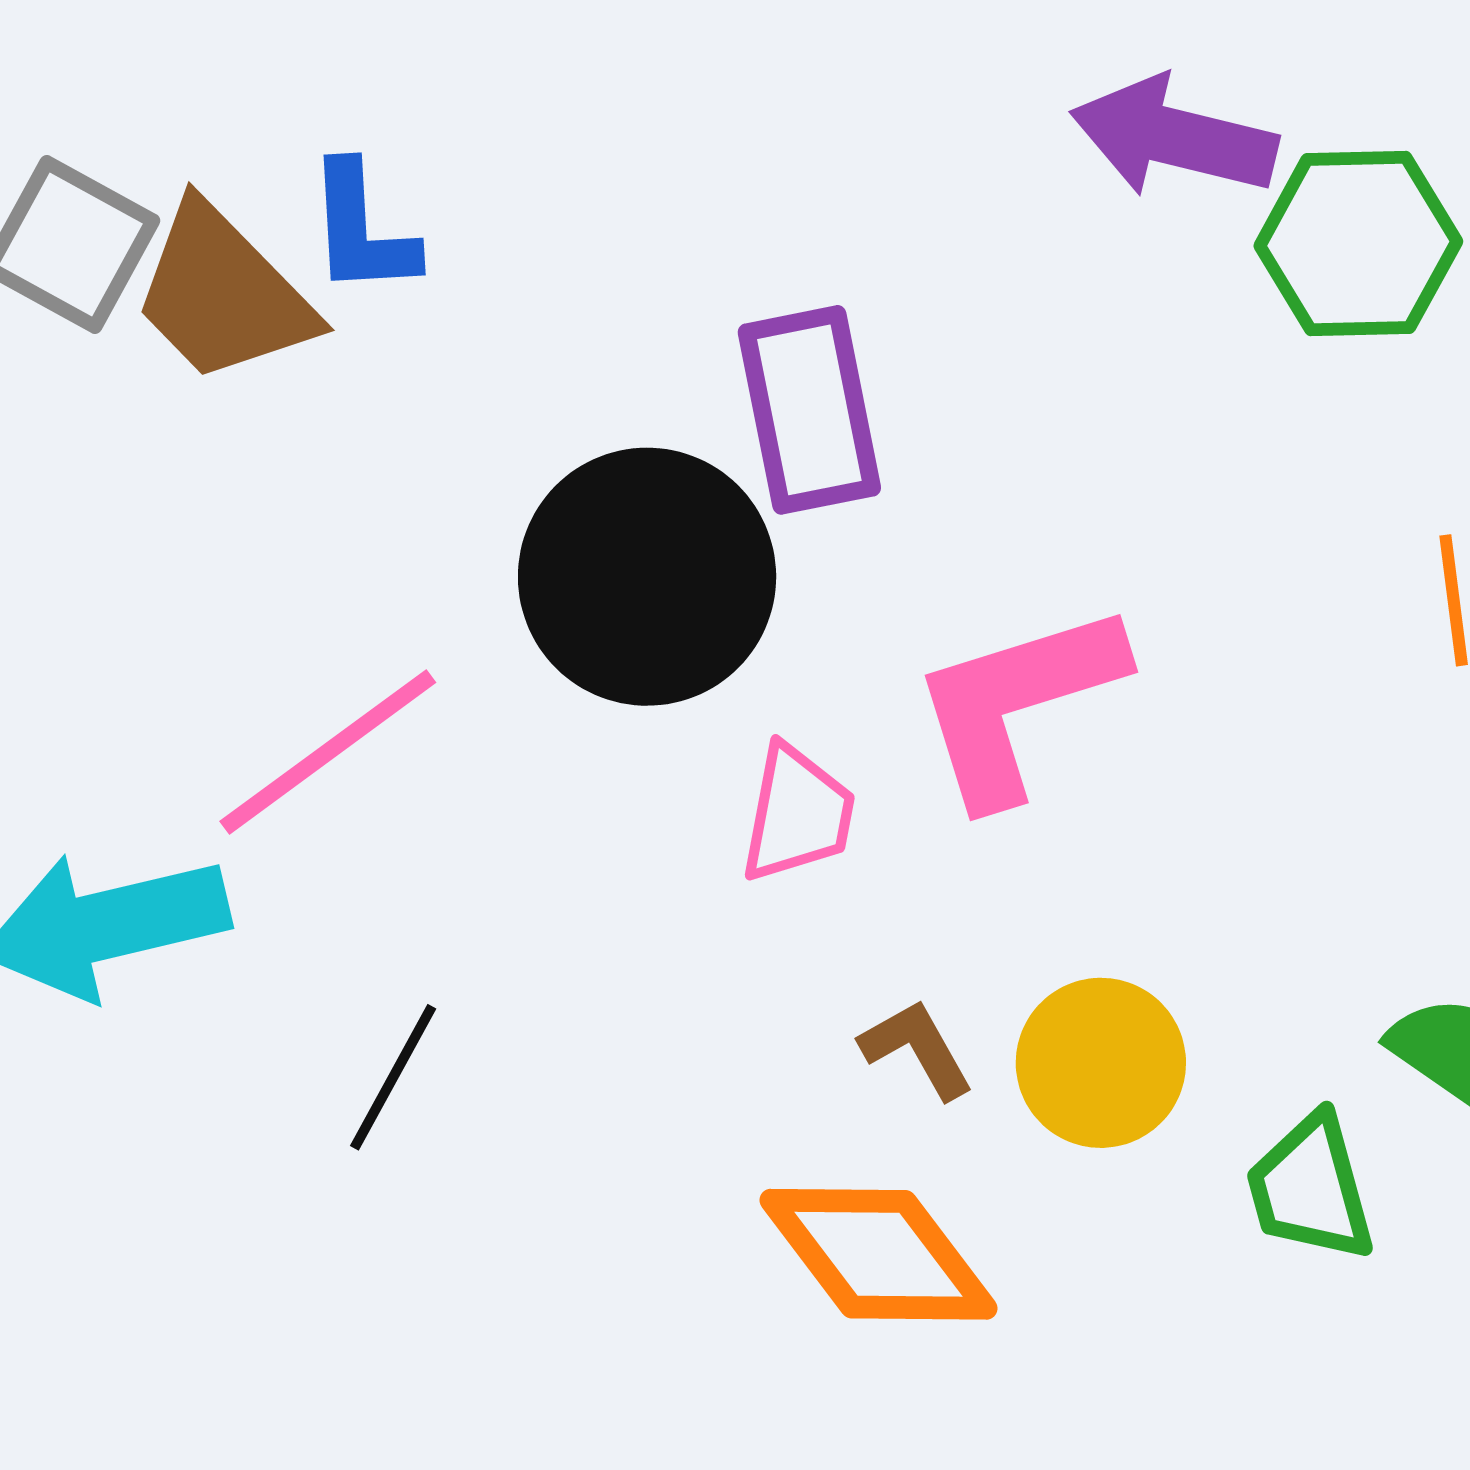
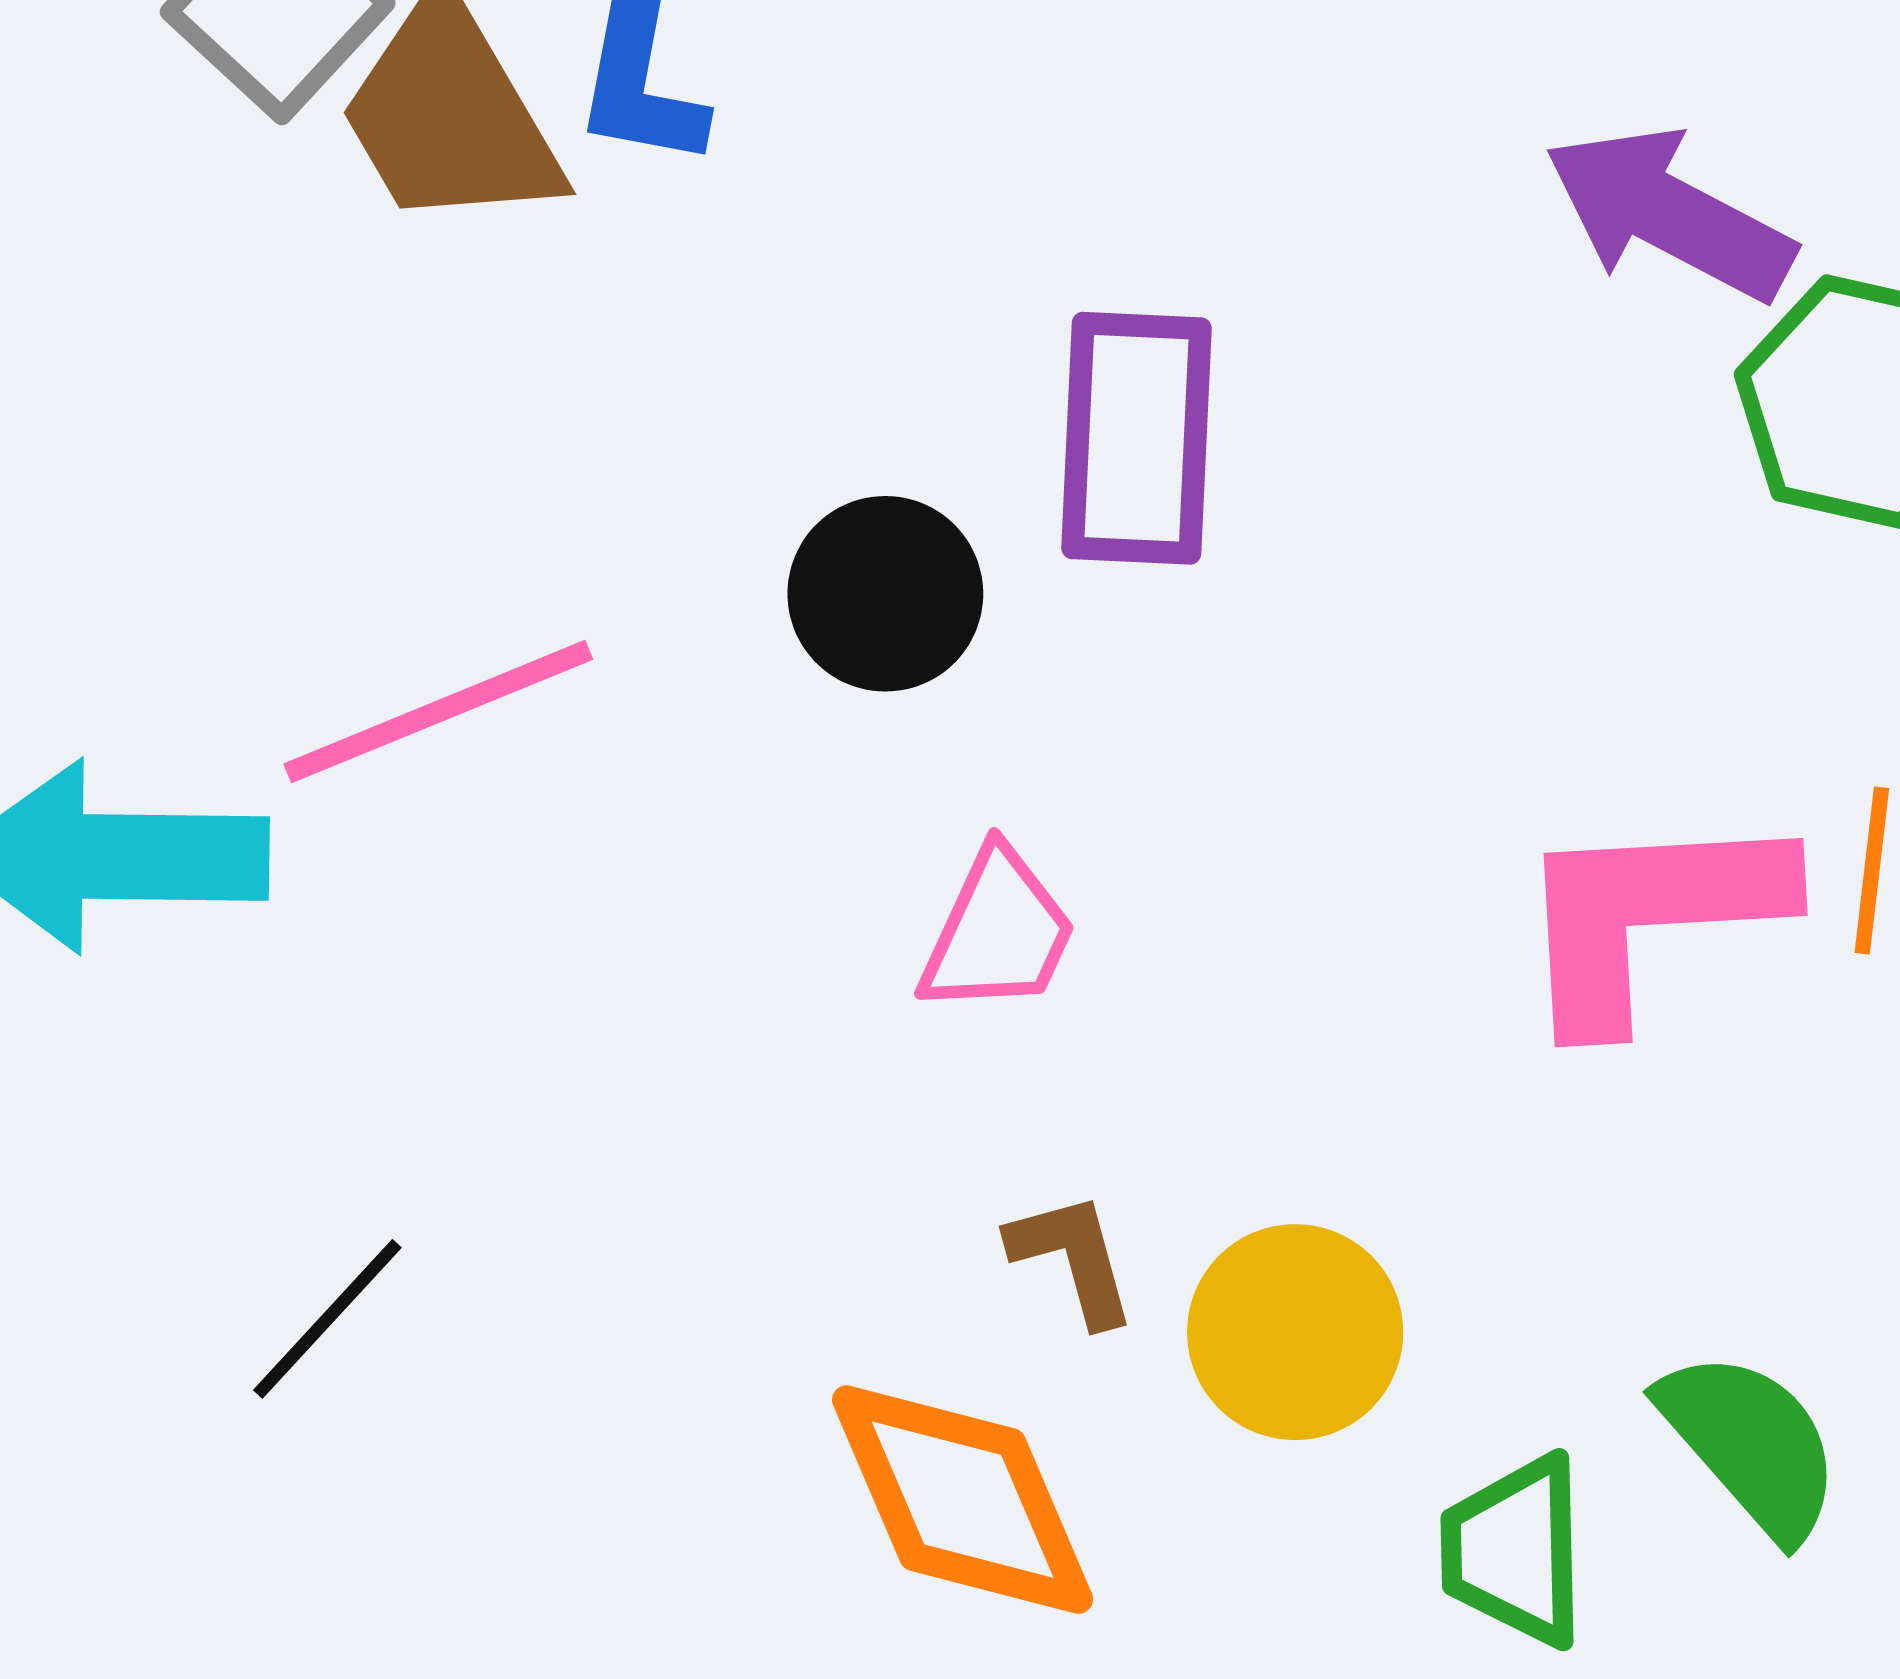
black circle: (647, 577) -> (885, 594), size x0.6
pink L-shape: (1017, 703) -> (1649, 916), moved
black line: (393, 1077) -> (327, 1319), moved

